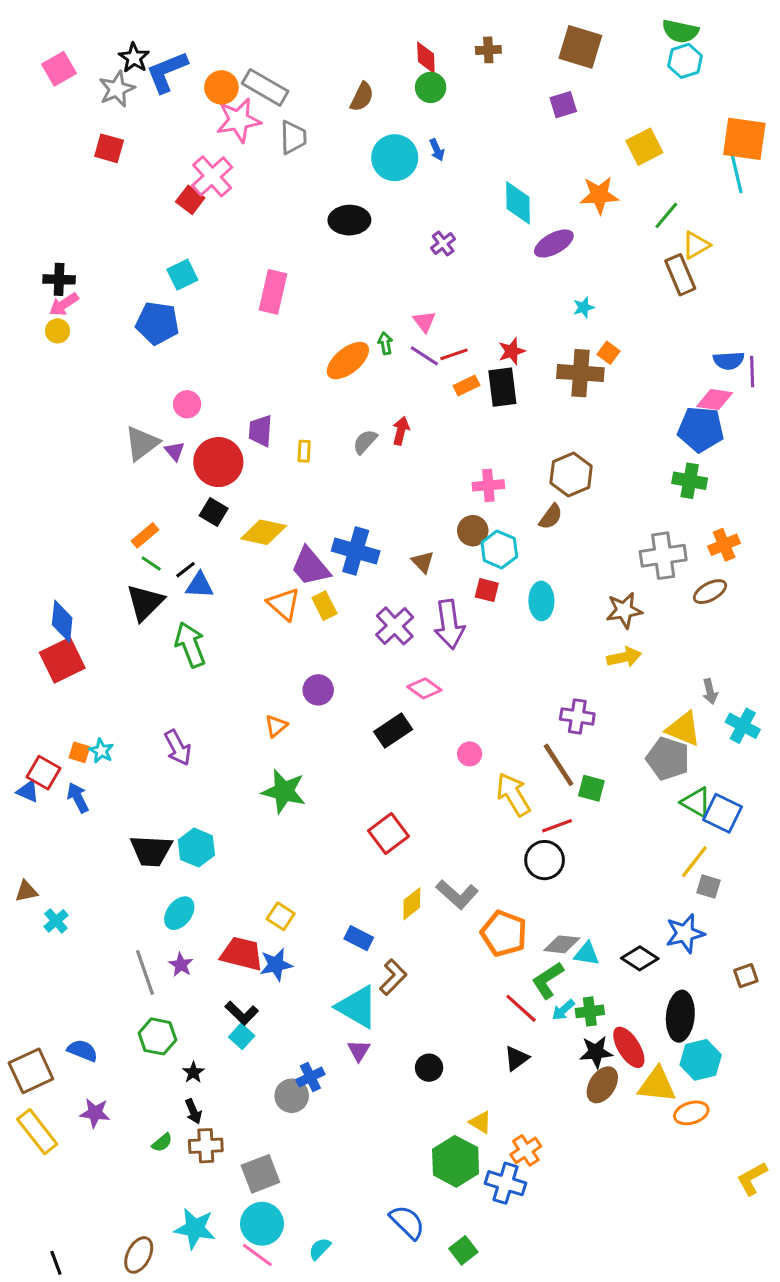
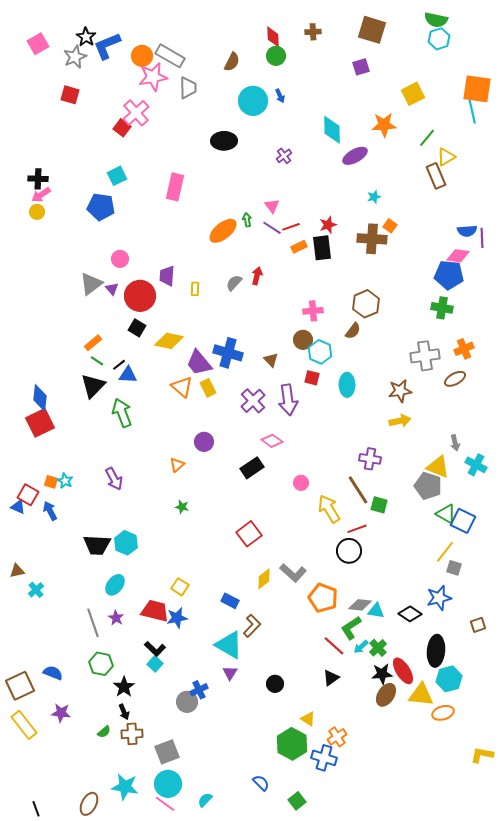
green star: (284, 791) -> (182, 507), size x0.5
green cross: (590, 1011) -> (378, 648), turned -36
black star: (193, 1072) -> (124, 687), size x1.5
yellow L-shape: (752, 1178) -> (482, 755), turned 40
blue semicircle: (407, 1222) -> (261, 783), size x0.7

